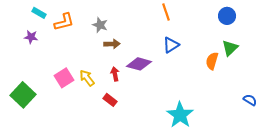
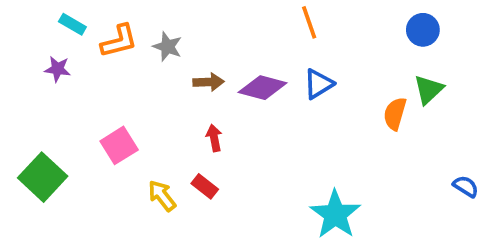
gray star: (100, 25) -> (168, 47), moved
purple diamond: (139, 64) -> (263, 88), moved
yellow arrow: (87, 78) -> (162, 196), moved

